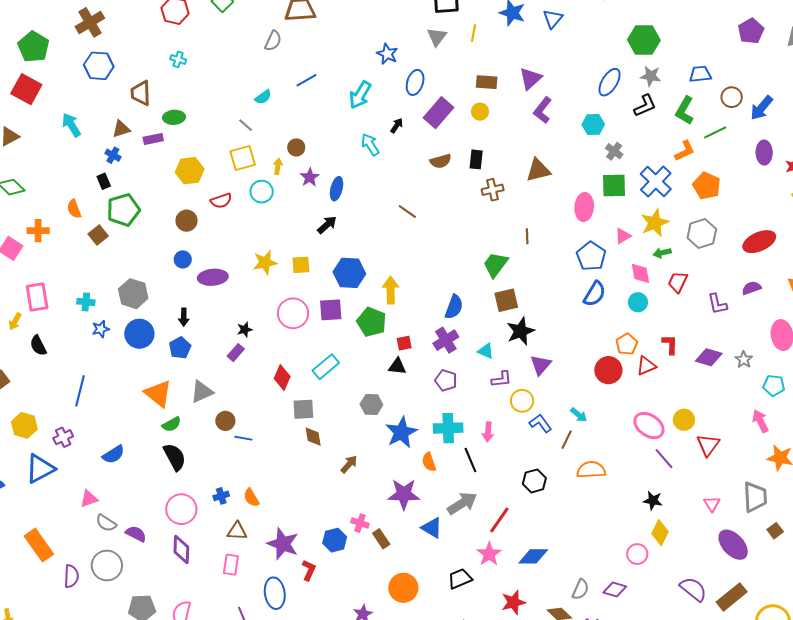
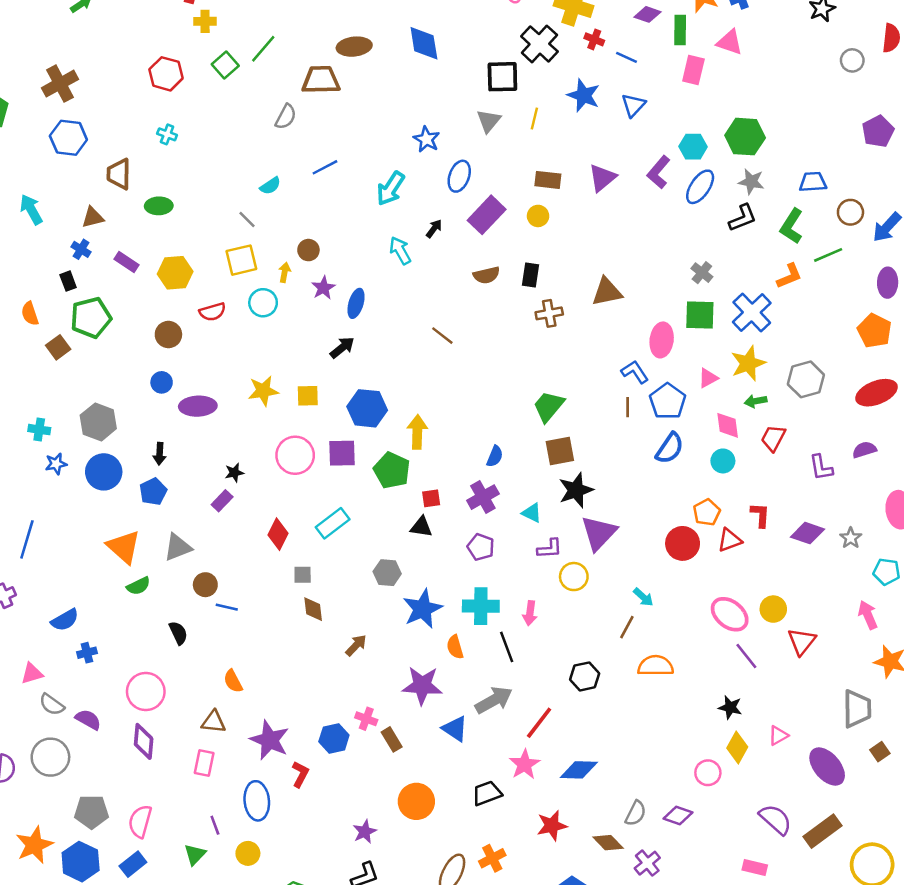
purple L-shape: (543, 110) -> (659, 172), moved
cyan hexagon: (593, 124) -> (693, 147), moved
purple rectangle: (153, 139) -> (127, 262), moved, turned 42
orange pentagon: (707, 186) -> (874, 331), moved
brown line: (527, 236) -> (628, 407), moved
blue semicircle: (454, 307) -> (495, 456), size x0.7
purple triangle: (541, 365) -> (599, 533), size x1.4
gray square: (303, 409) -> (303, 575), size x0.7
blue L-shape: (540, 423) -> (635, 372), moved
black semicircle: (175, 457) -> (178, 633), moved, size x0.7
blue cross: (221, 496) -> (87, 653), moved
pink triangle: (712, 504) -> (778, 736), moved, turned 30

